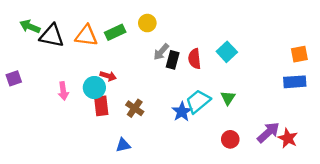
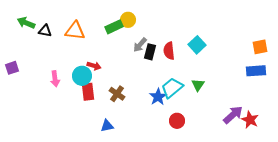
green rectangle: (115, 32) -> (114, 27), moved
black triangle: (52, 36) -> (45, 31), size x0.6
red circle: (230, 139) -> (177, 121), moved

